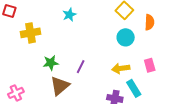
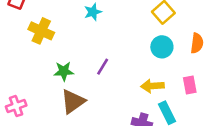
orange semicircle: (149, 22) -> (197, 43), moved
yellow cross: (31, 33) -> (41, 31), turned 30
purple line: (81, 67) -> (103, 67), moved

